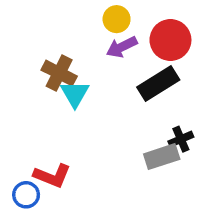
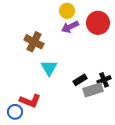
black rectangle: (158, 83) -> (80, 80), moved, size x0.6
cyan triangle: (75, 94) -> (49, 68), moved

